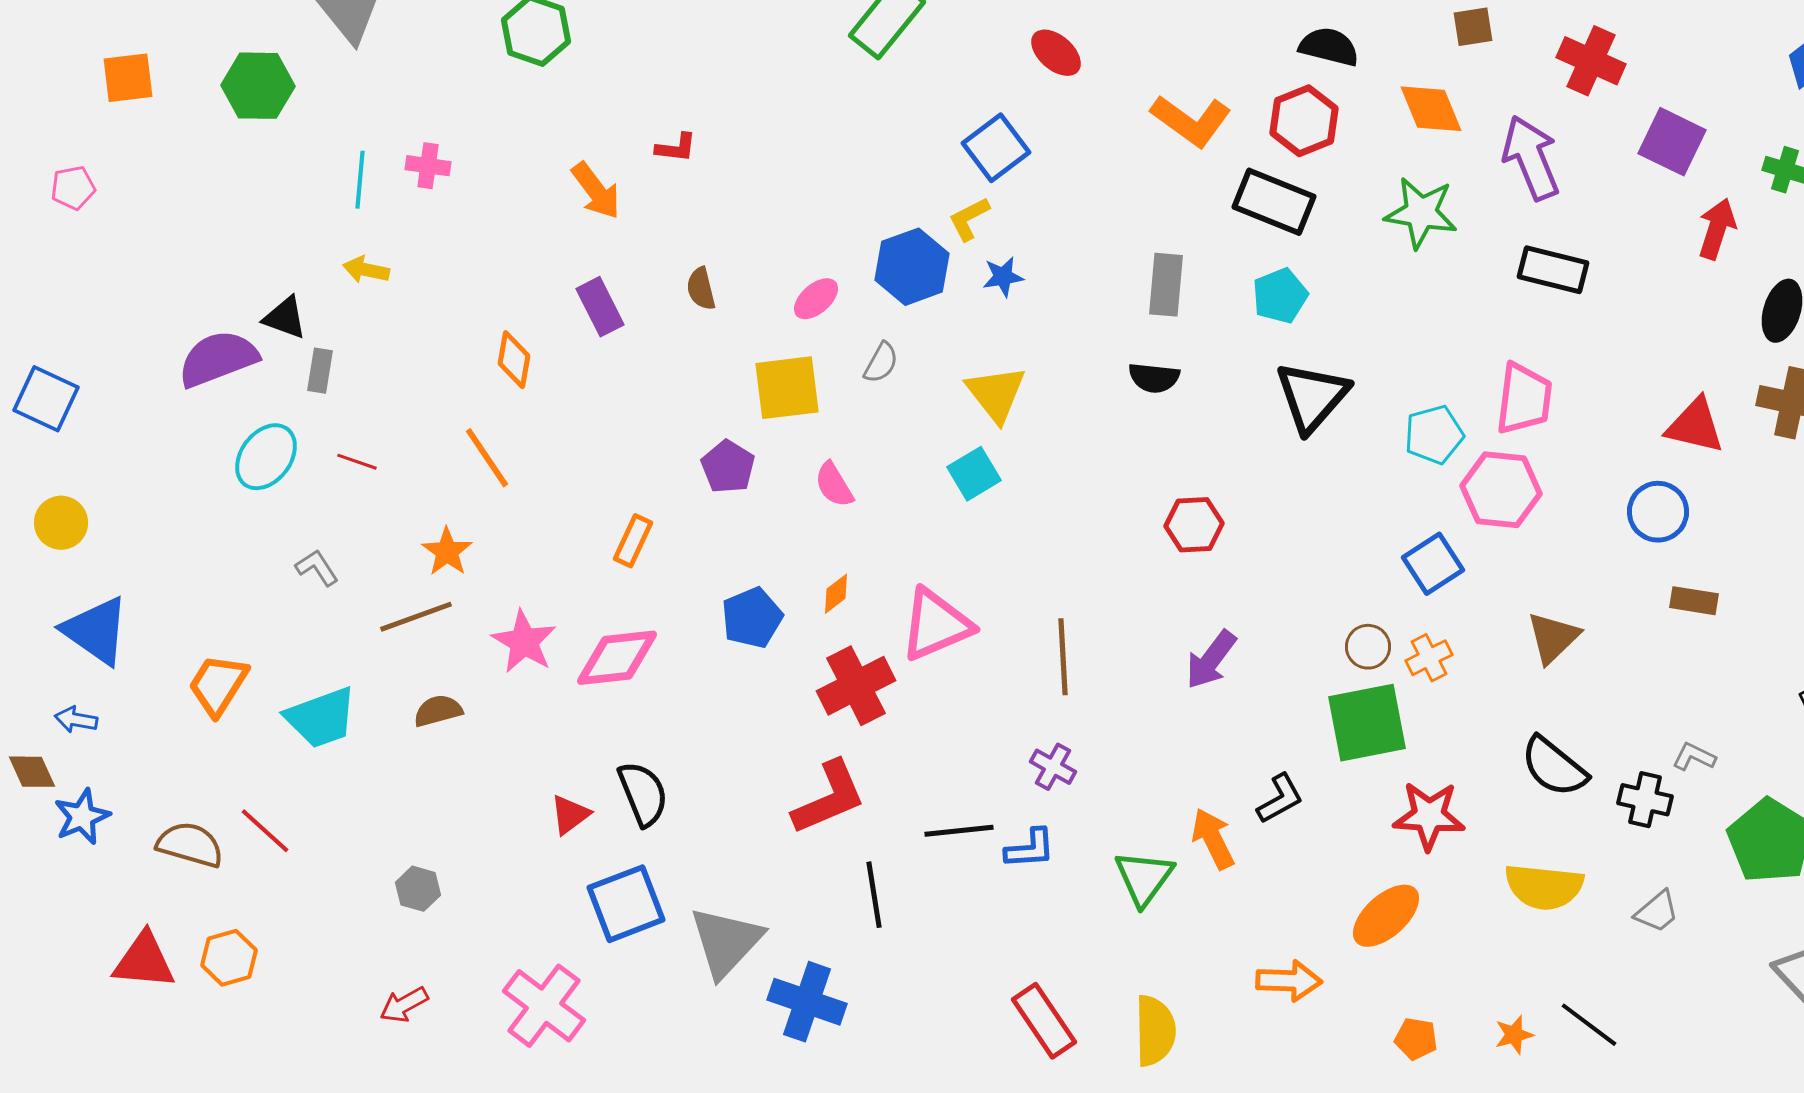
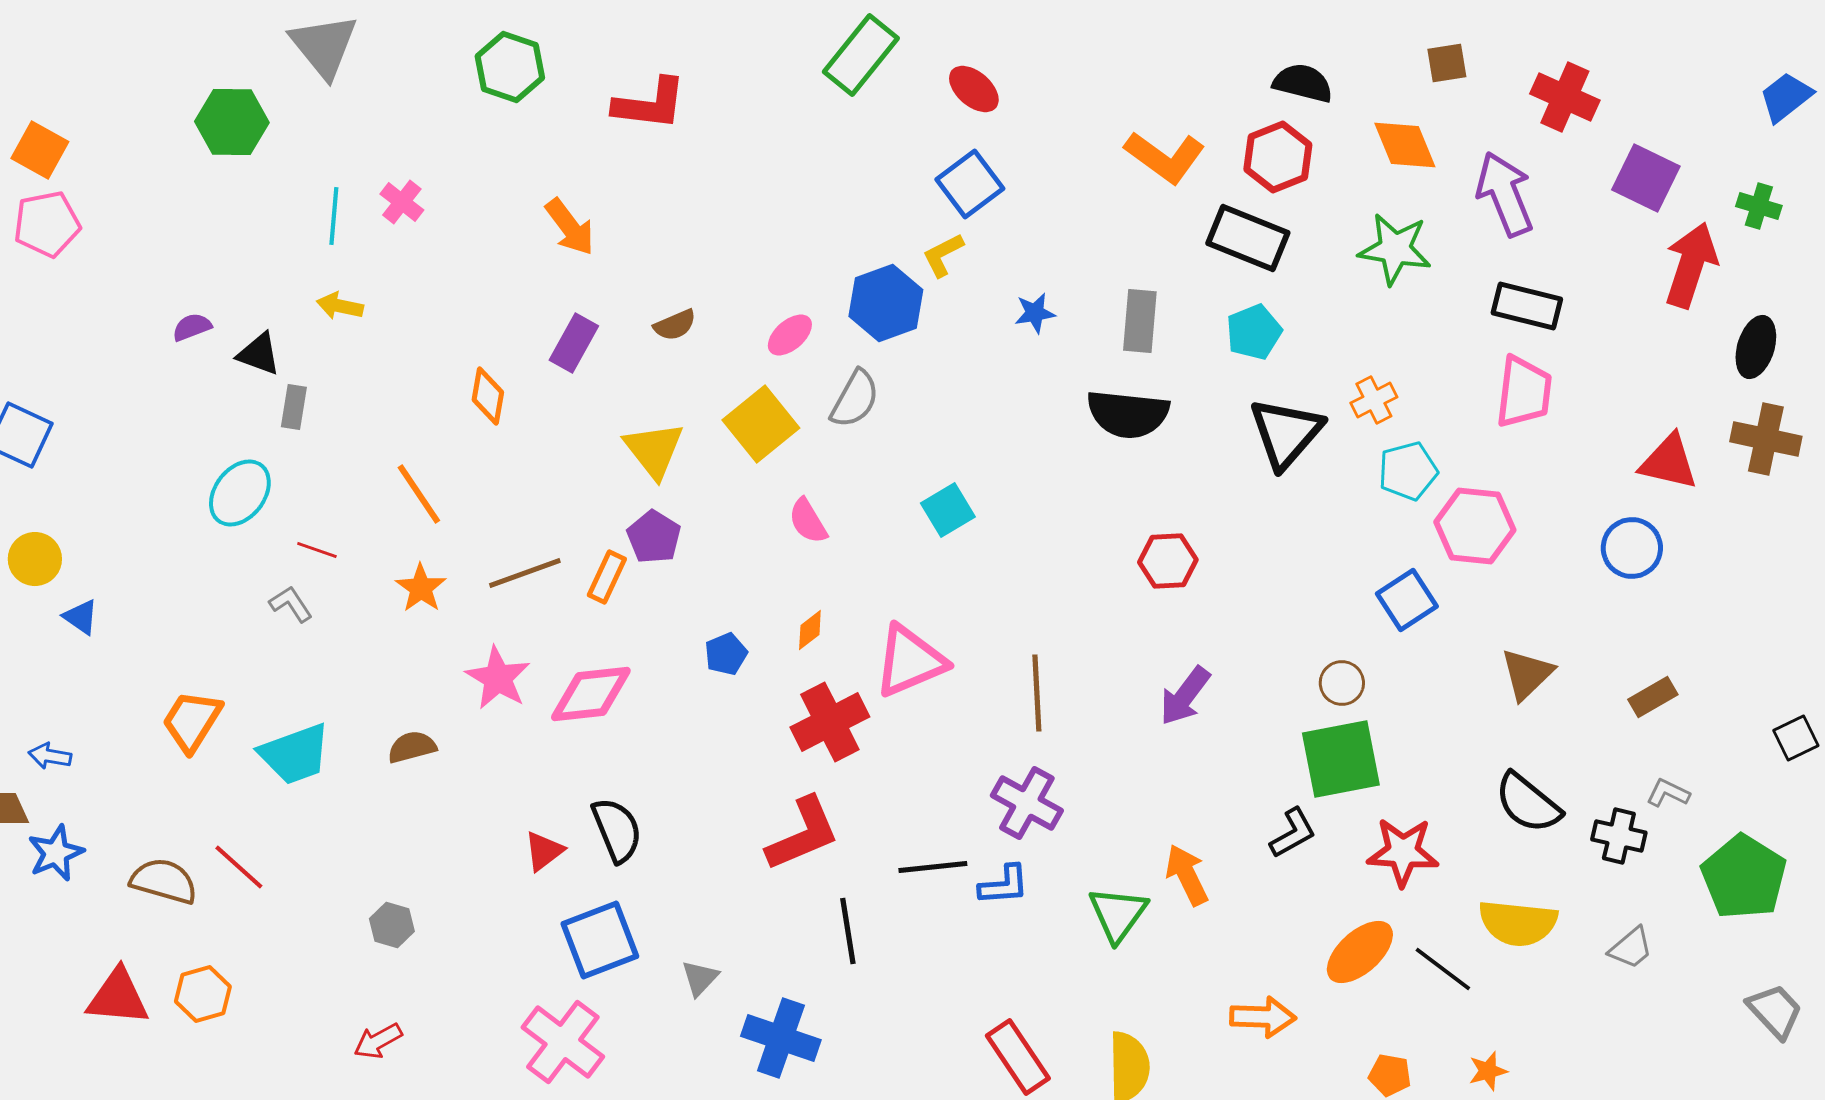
red ellipse: (1056, 53) -> (974, 89), moved
orange square: (128, 78) -> (40, 150), moved, turned 36
red L-shape: (676, 148) -> (650, 104), moved, size x1.8
pink cross: (428, 166) -> (402, 202), turned 30
pink pentagon: (73, 188) -> (47, 224), size x1.5
red arrow: (1717, 229) -> (1691, 265), size x1.4
blue star: (1003, 277) -> (1035, 313), moved
brown semicircle: (701, 289) -> (675, 325), turned -99
purple rectangle: (600, 307) -> (574, 343), turned 56
purple semicircle: (218, 359) -> (192, 327), moved, size x0.5
gray semicircle: (881, 363) -> (855, 399), size x1.4
black semicircle: (1154, 378) -> (1128, 414), size x1.6
yellow square: (787, 388) -> (761, 424), turned -32
yellow triangle: (996, 394) -> (654, 450), moved
pink trapezoid: (1524, 399) -> (1524, 392), moved
orange line: (487, 458) -> (419, 494), moved
red line: (357, 462) -> (317, 550), moved
purple pentagon: (728, 467) -> (654, 537), moved
brown rectangle: (1694, 601) -> (1653, 697), moved, turned -39
brown line: (416, 617) -> (525, 573), moved
blue pentagon: (752, 618) -> (726, 654), size x0.7
blue triangle: (96, 631) -> (81, 617), moved, size x0.5
orange cross: (1429, 658) -> (1374, 400), moved
purple cross: (1053, 767) -> (1027, 803), size x1.5
black L-shape: (1280, 799) -> (1293, 833), moved
gray triangle: (726, 942) -> (700, 978), size x0.5
pink cross: (544, 1006) -> (563, 1042), moved
black line: (1589, 1025) -> (1443, 969), moved

